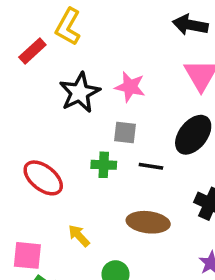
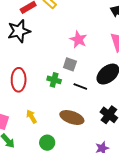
black star: (80, 93) -> (19, 31), moved
red ellipse: (43, 178) -> (19, 80), turned 40

